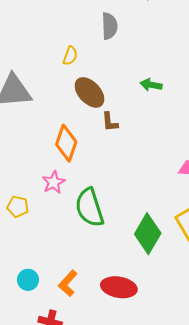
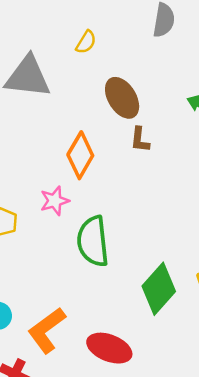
yellow semicircle: (70, 56) -> (86, 42), moved
orange L-shape: (68, 283) -> (47, 330), size x1.4

